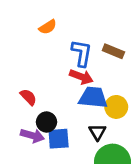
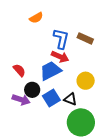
blue trapezoid: (93, 97) -> (50, 71), moved, turned -35
black triangle: (97, 132) -> (70, 99), turned -40
blue square: (59, 139) -> (51, 98), moved, turned -30

